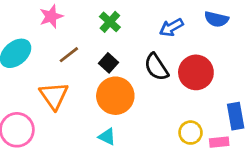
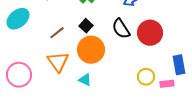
brown line: (69, 55) -> (57, 33), moved
orange triangle: (54, 96) -> (58, 62), moved

